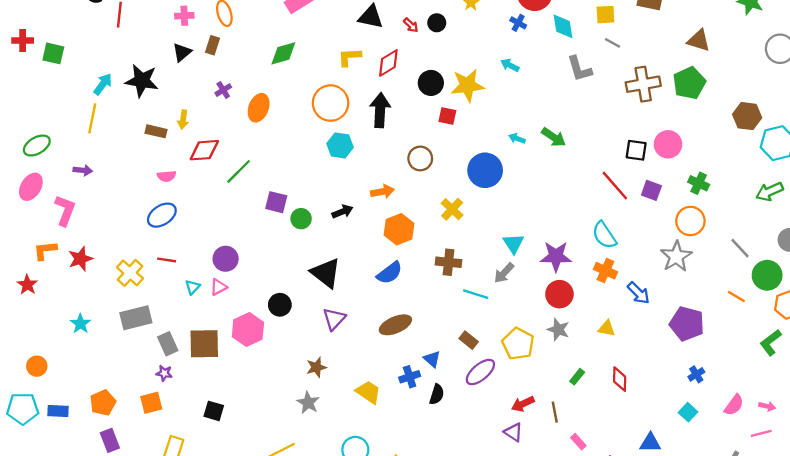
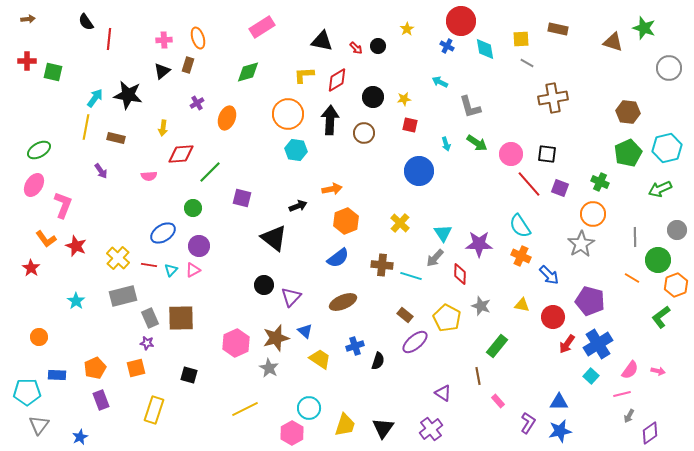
brown triangle: (699, 40) -> (613, 42), moved
gray L-shape: (579, 69) -> (470, 107), moved
green pentagon: (689, 83) -> (628, 153), moved
yellow star: (467, 85) -> (404, 99), size x0.5
red square: (447, 116) -> (410, 125), moved
brown hexagon: (747, 116) -> (628, 112), moved
brown rectangle: (156, 131) -> (116, 138), moved
cyan arrow: (517, 138) -> (446, 144), turned -128
pink circle: (668, 144) -> (511, 154), moved
brown circle: (420, 158) -> (364, 133), moved
purple arrow: (83, 170) -> (101, 171), moved, turned 49
yellow cross: (452, 209) -> (400, 223), moved
blue ellipse: (162, 215) -> (163, 233), moved
green circle: (301, 219) -> (193, 208), moved
gray line: (740, 248) -> (635, 237), turned 42
orange L-shape: (45, 250) -> (46, 239), turned -120
red star: (80, 259) -> (76, 246), turned -30
red line: (167, 260) -> (149, 265), moved
brown cross: (449, 262) -> (382, 265), moved
black triangle: (326, 273) -> (274, 238), moved
red circle: (559, 294) -> (553, 317), moved
black circle: (280, 305) -> (264, 285), moved
pink hexagon: (248, 330) -> (236, 343), moved
blue triangle: (432, 359) -> (305, 331), moved
brown star: (316, 367) -> (276, 338), size x1.5
blue cross: (696, 374) -> (598, 344), size x2.0
green rectangle: (577, 377) -> (497, 346), size x1.6
red diamond: (620, 379) -> (460, 274), moved
red arrow: (523, 404) -> (567, 344), moved, turned -30
cyan pentagon: (23, 409) -> (27, 392), moved
pink line: (761, 433) -> (622, 394), moved

